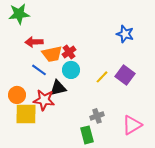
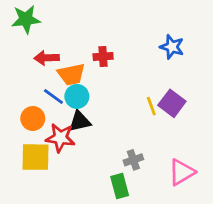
red cross: (69, 52) -> (103, 56), moved, turned 32
cyan circle: (71, 70) -> (77, 96), moved
yellow line: (102, 77) -> (151, 106), moved, turned -64
orange circle: (17, 95) -> (33, 118), moved

